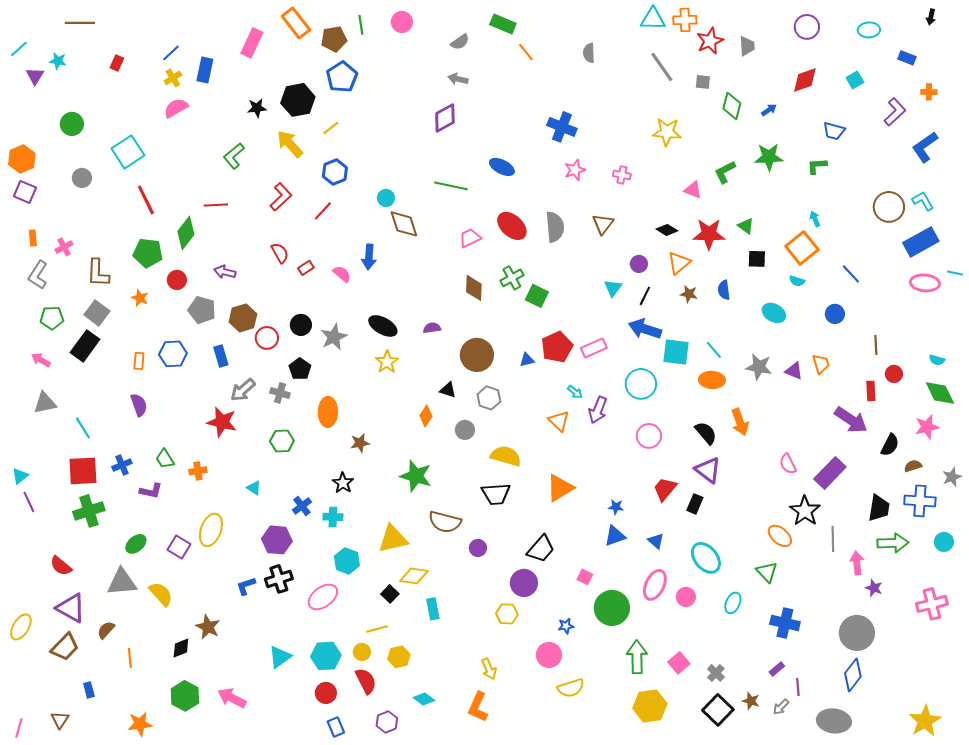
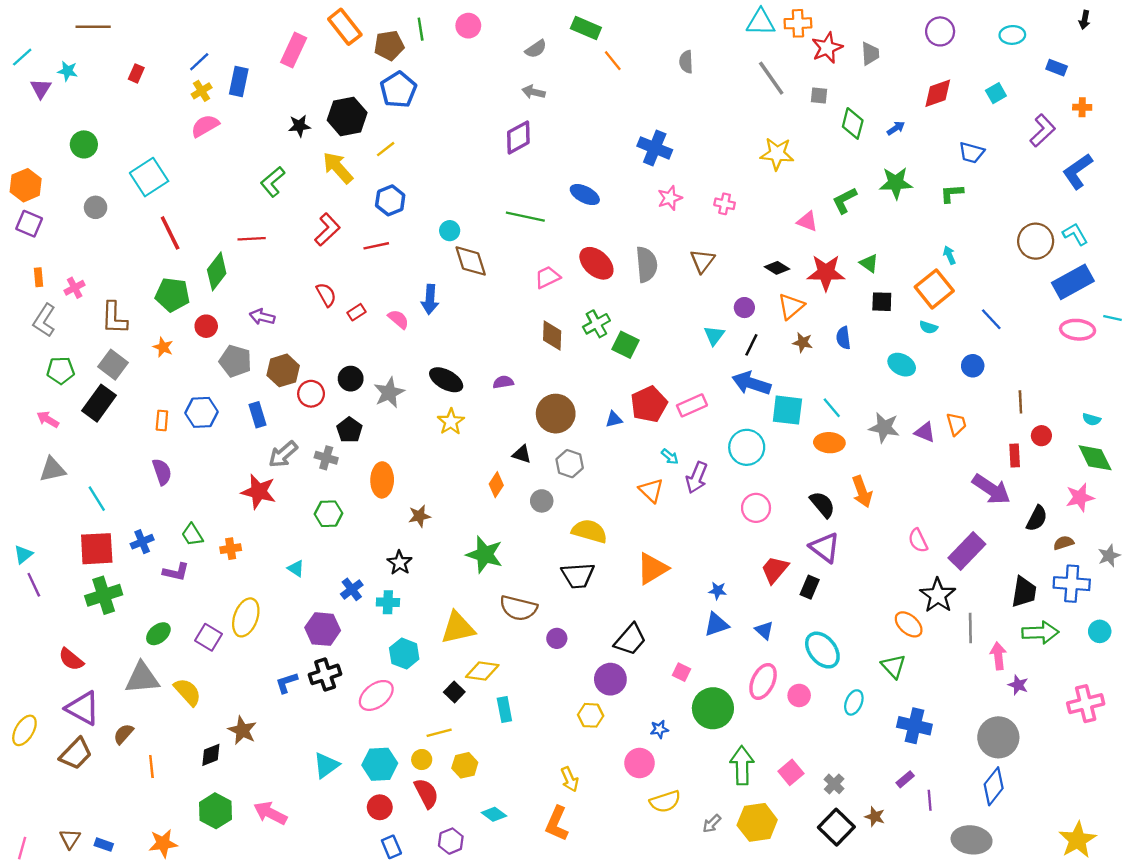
red line: (323, 211) -> (376, 246), turned 35
blue rectangle: (89, 690) -> (104, 845), moved, turned -56
gray arrow: (781, 707) -> (712, 824), moved

